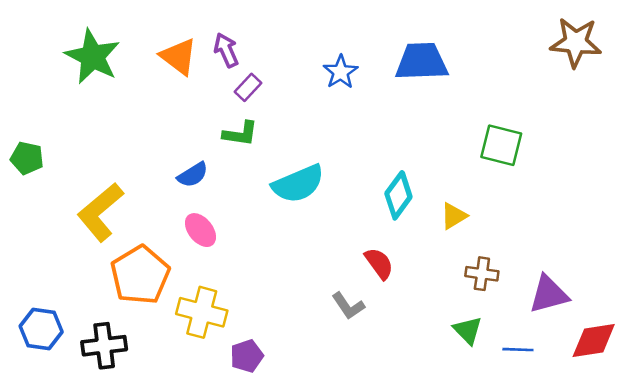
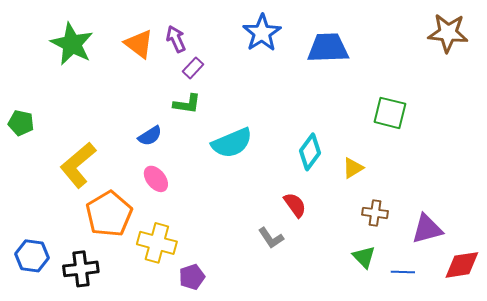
blue star: (341, 72) -> (262, 33), moved, size x1.4

